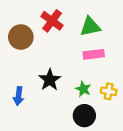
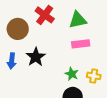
black star: (50, 80) -> (36, 57), moved
blue arrow: (18, 96) -> (12, 61), moved

